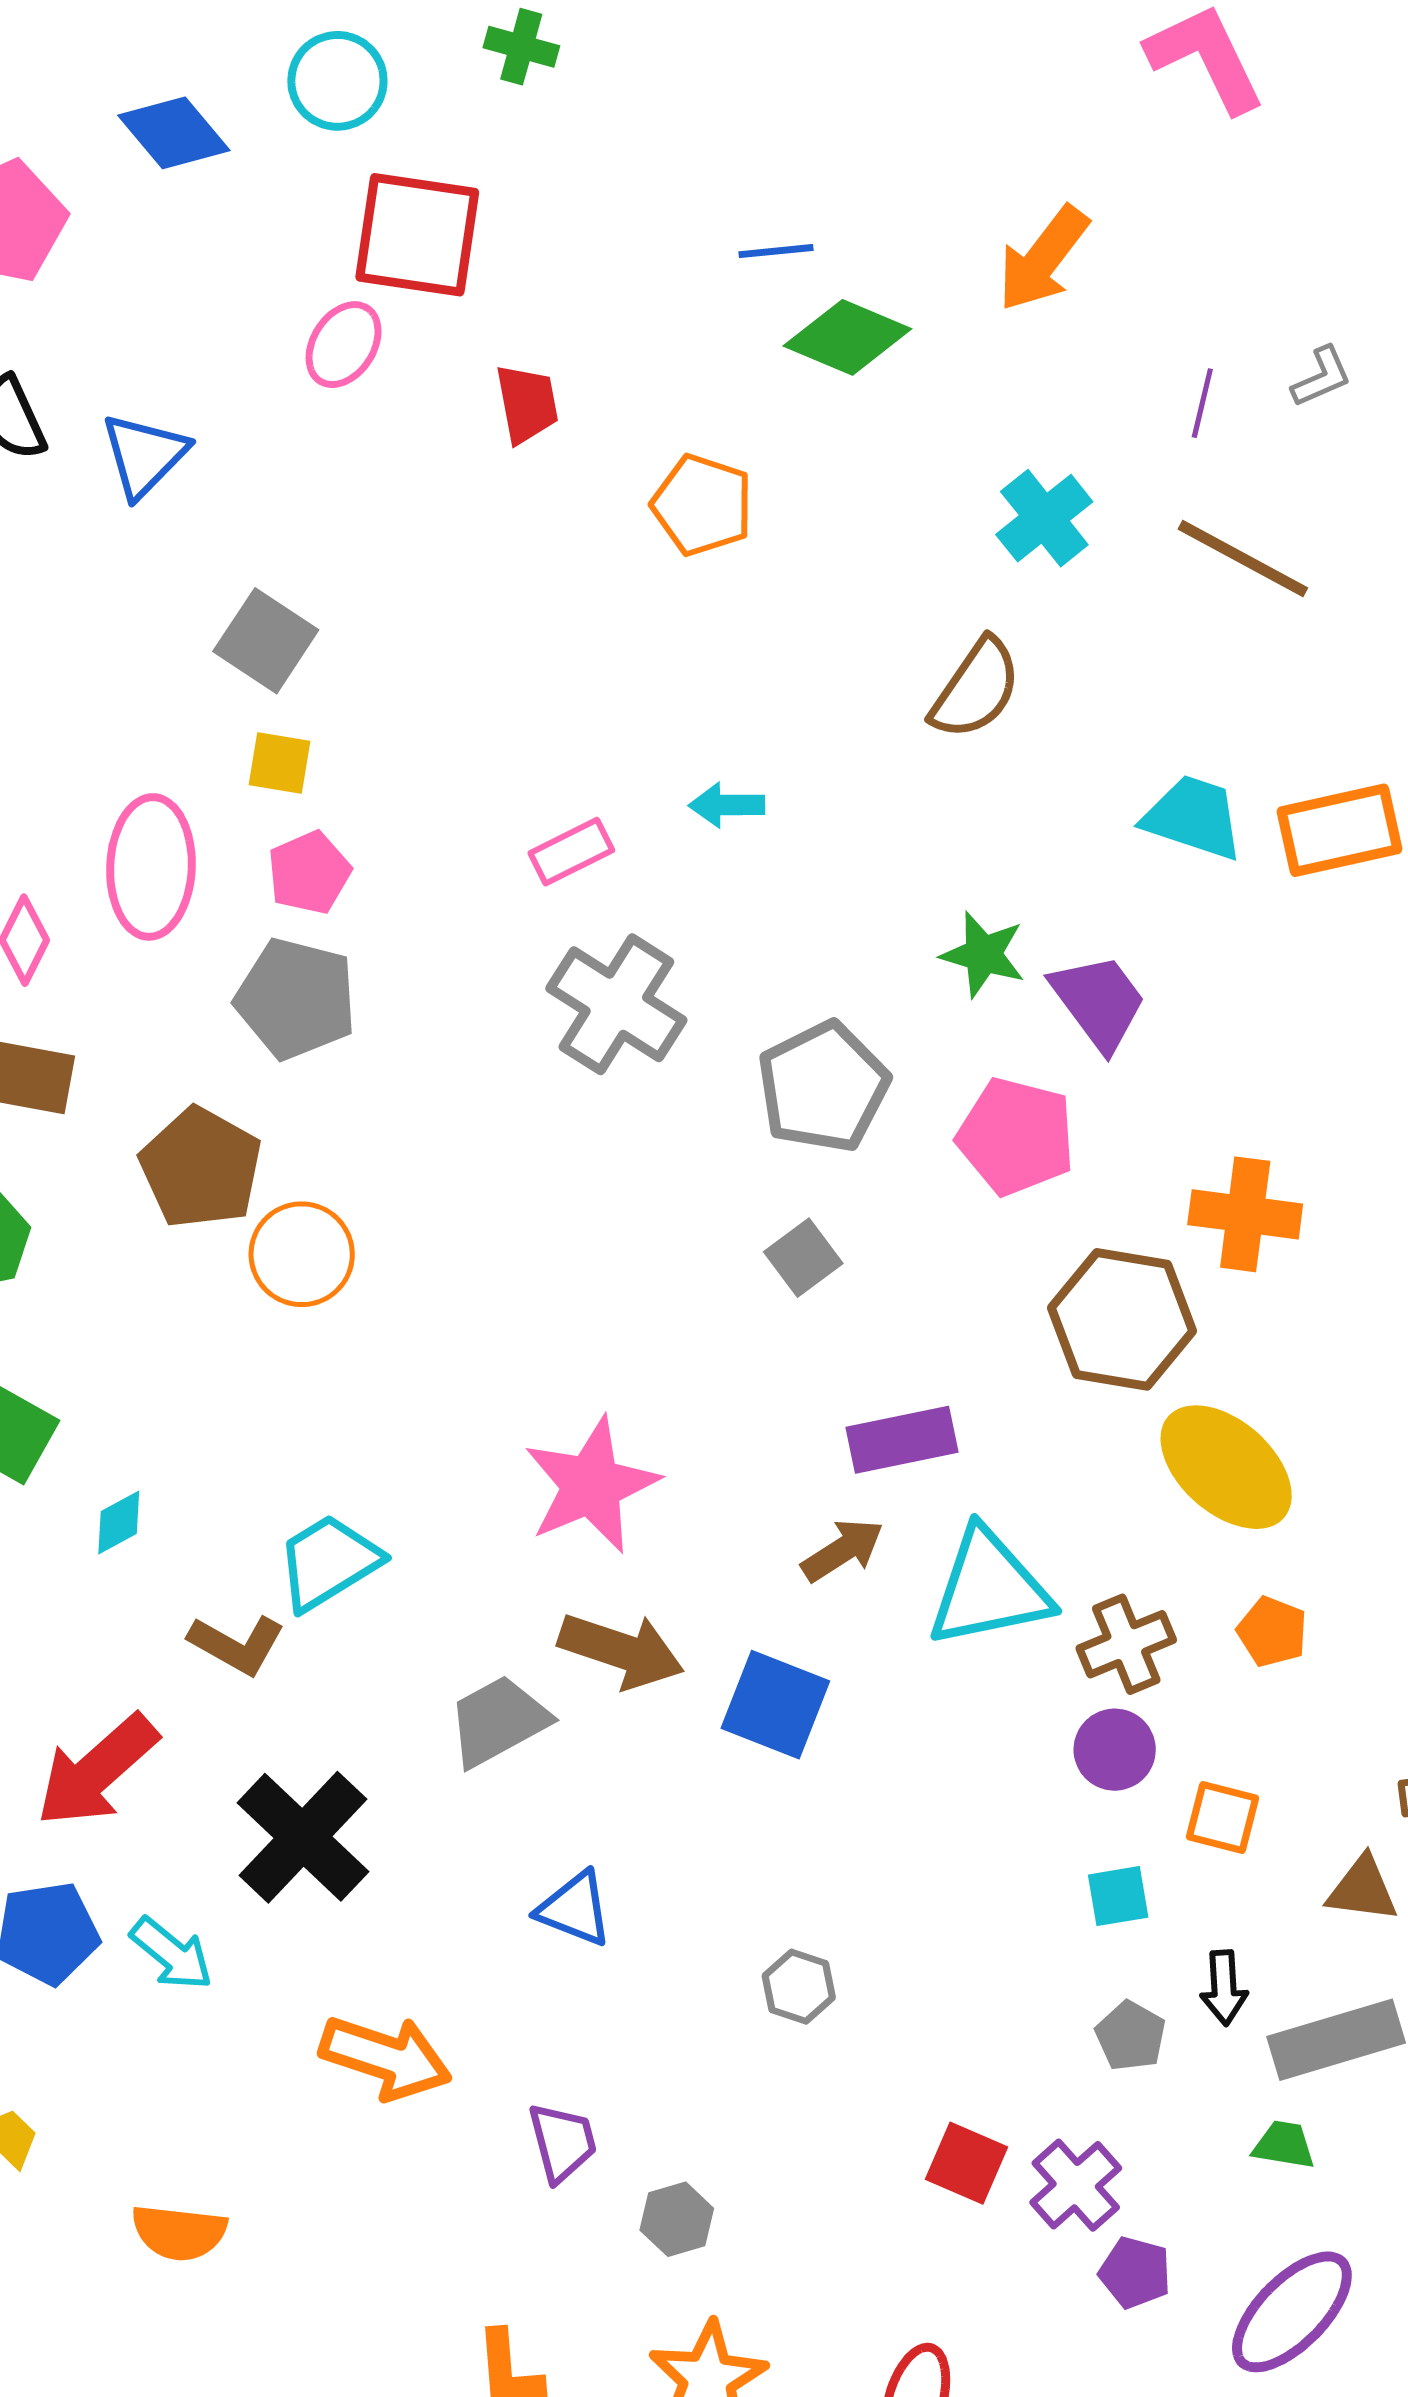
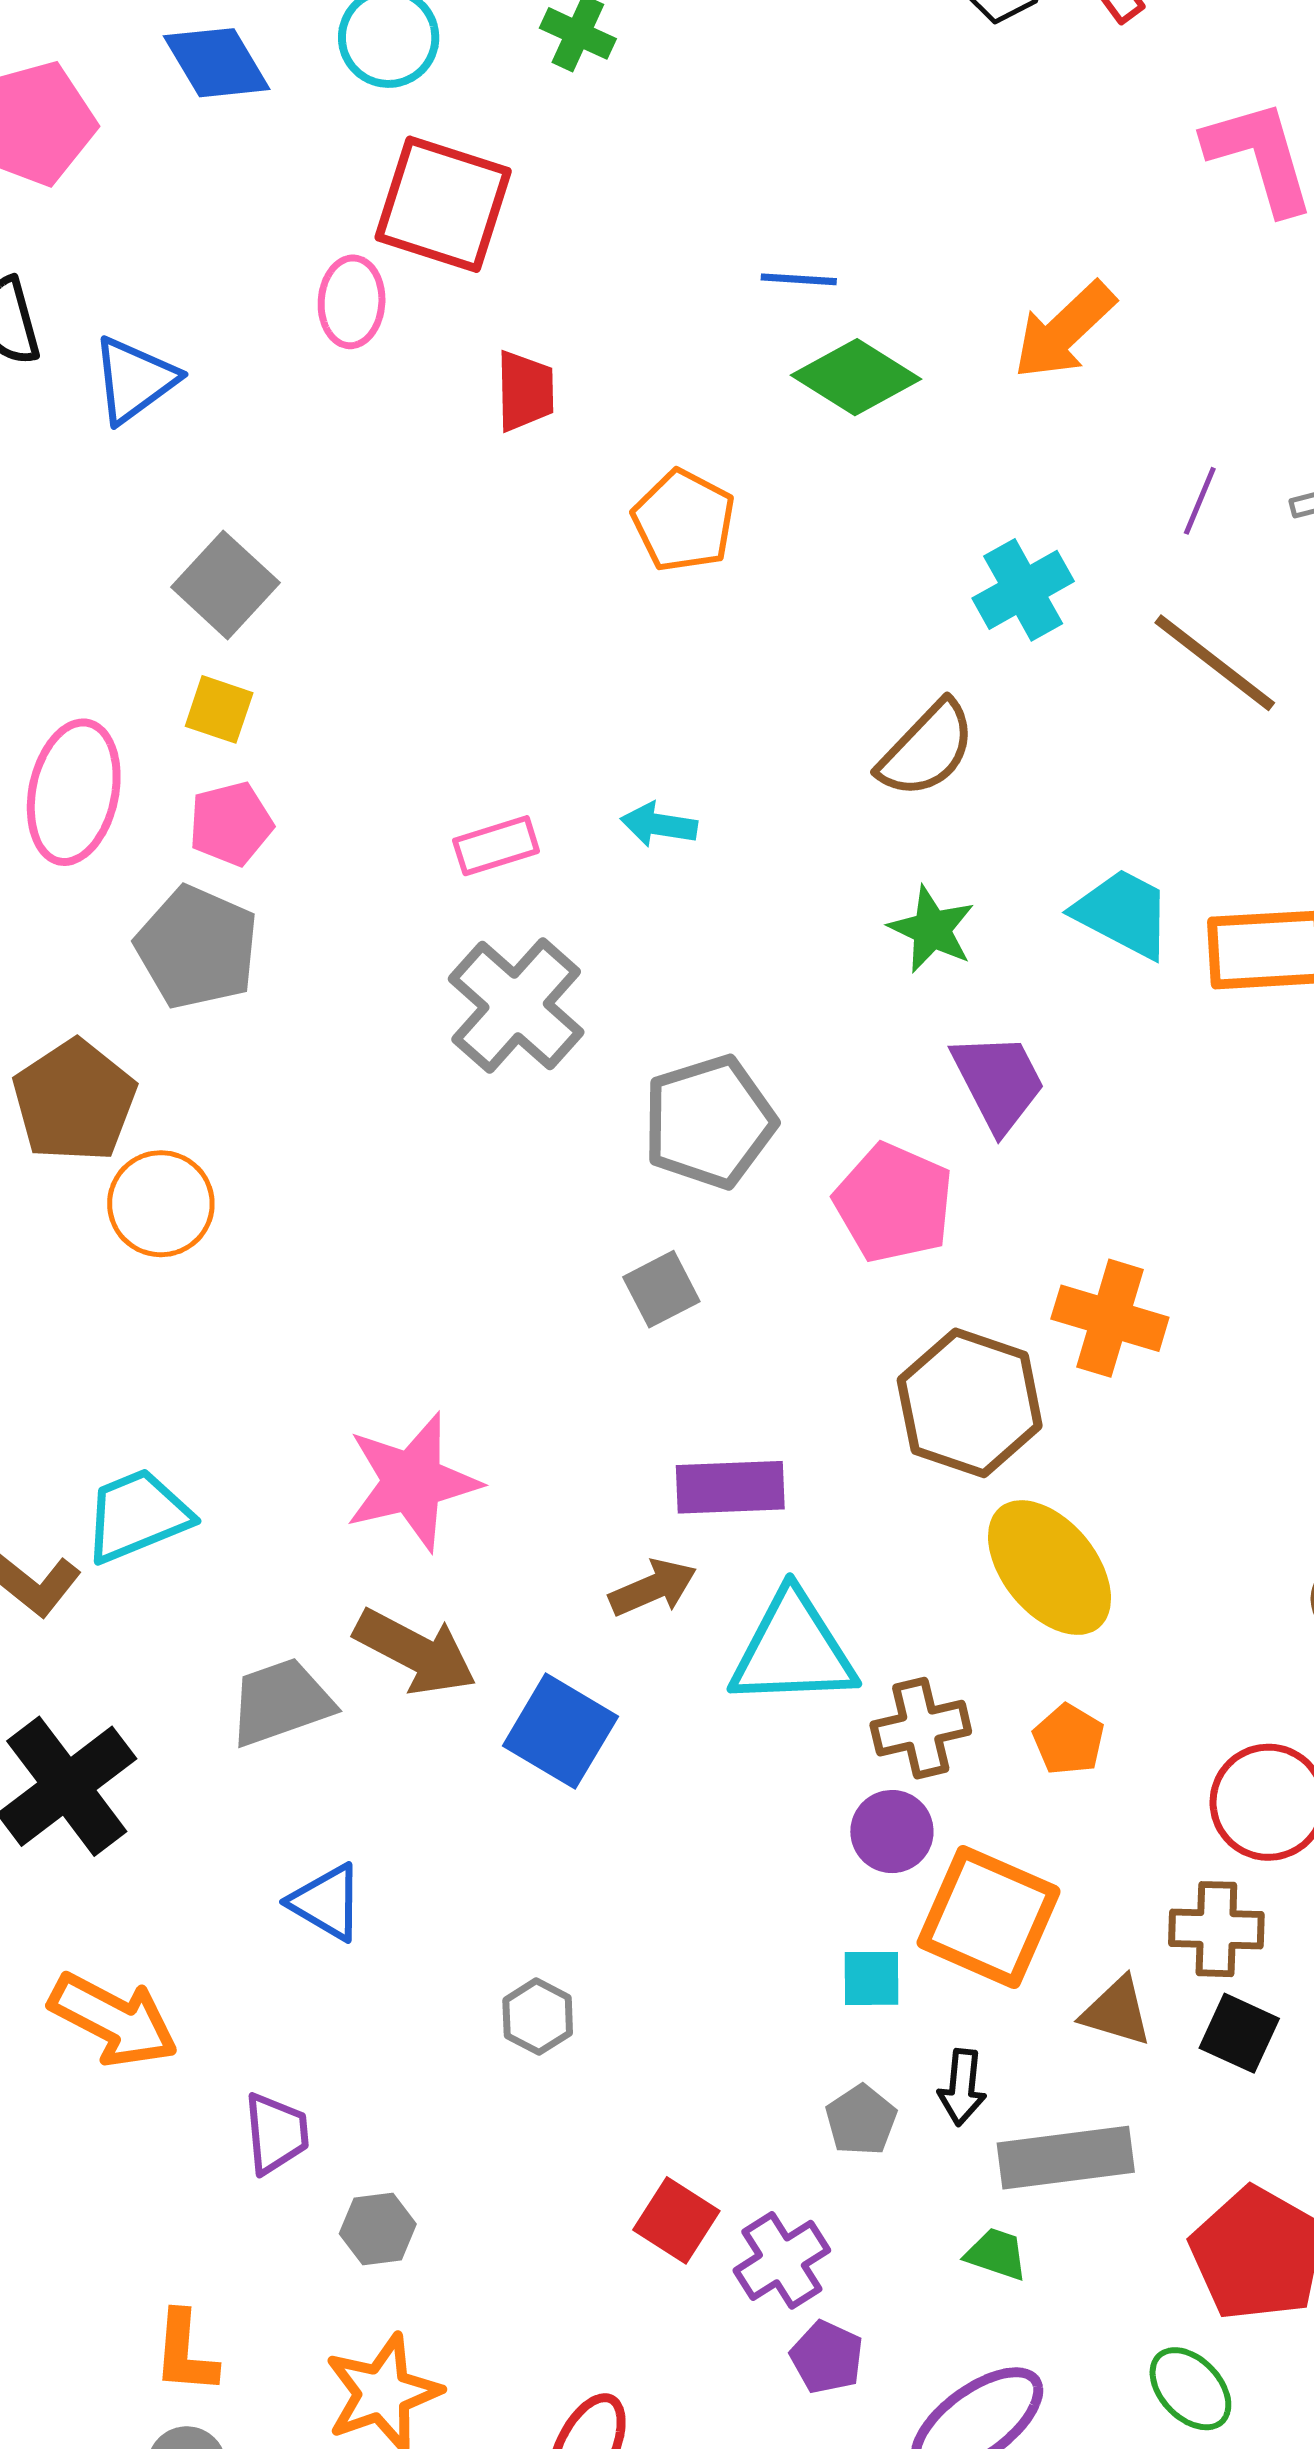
pink ellipse: (344, 345) -> (352, 302), turned -38
green star: (983, 954) -> (932, 929), moved
orange square: (1222, 1818) -> (989, 1917), size x1.8

